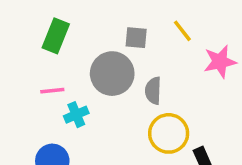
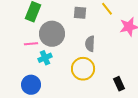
gray circle: (112, 74) -> (52, 34), moved
yellow circle: (169, 133) -> (83, 69), moved

